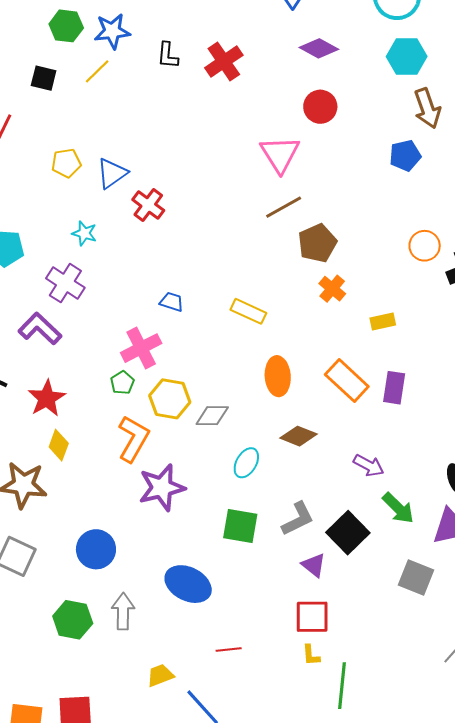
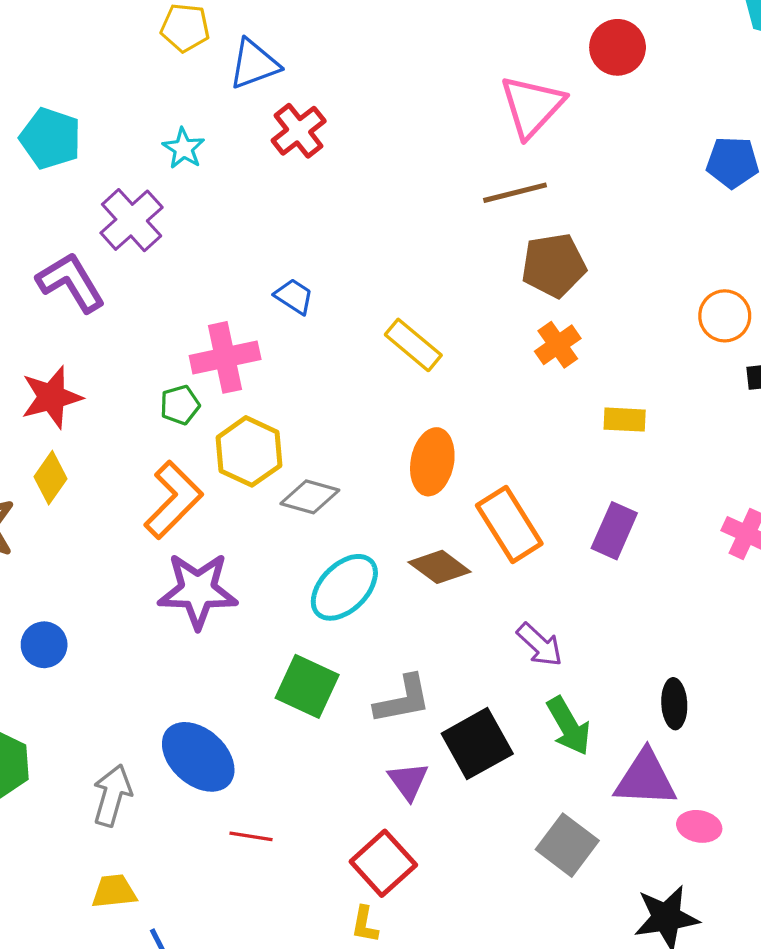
orange rectangle: (347, 381) -> (509, 525), moved
cyan ellipse: (246, 463) -> (344, 587), size x1.4
blue circle: (96, 549) -> (44, 645), moved, size x0.7
gray arrow: (123, 611) -> (112, 795), moved
red square: (312, 617) -> (383, 863), turned 33
red line: (229, 649) -> (251, 836), moved

